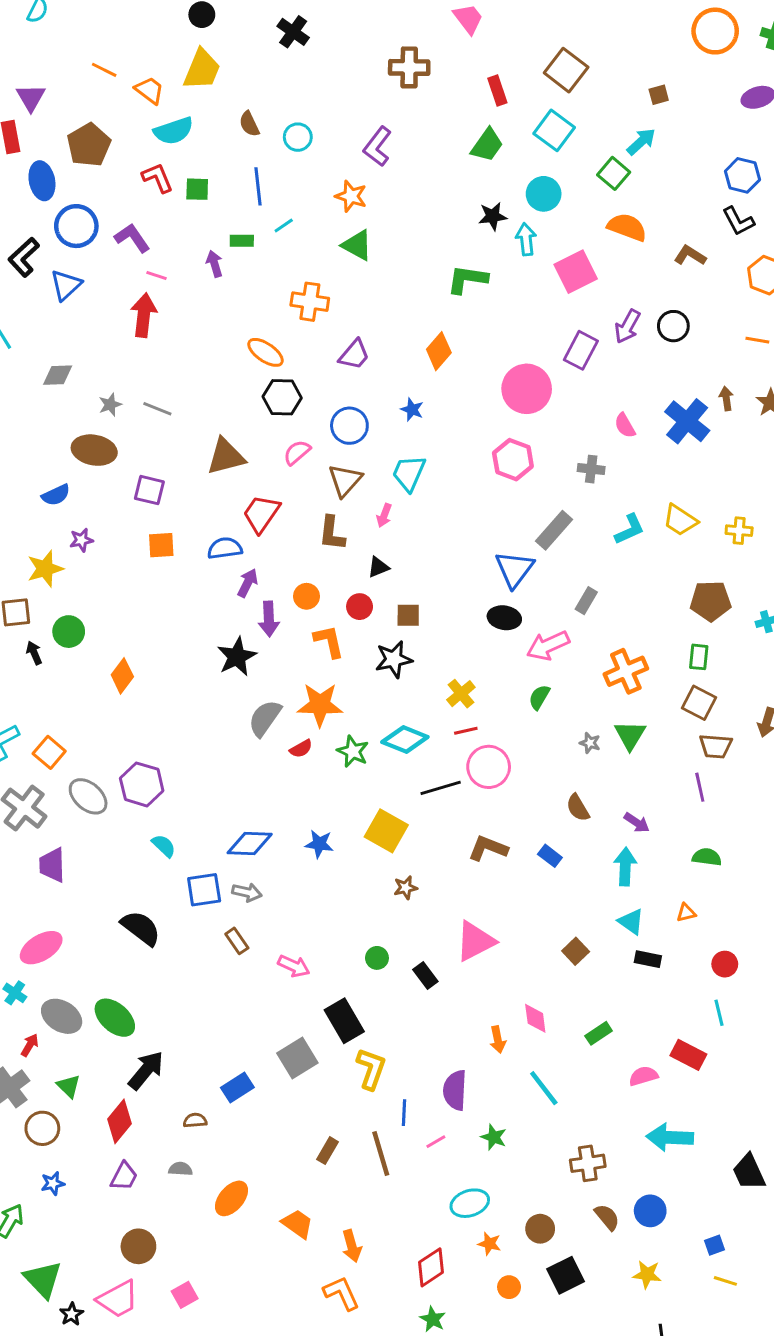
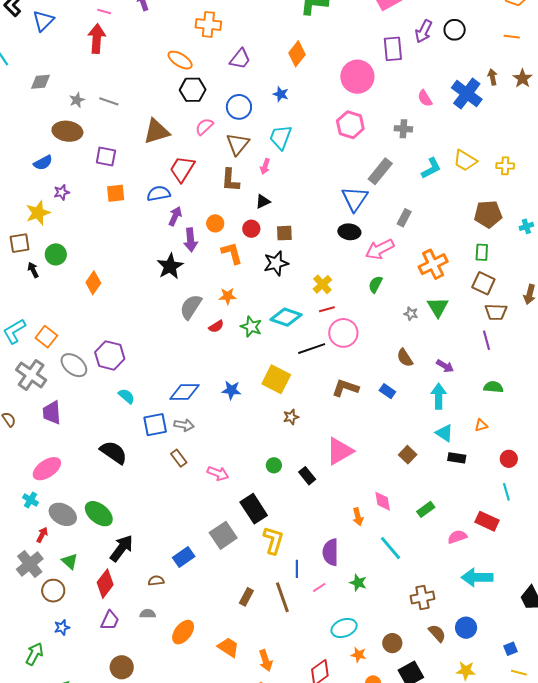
purple rectangle: (581, 350) -> (393, 49), turned -30
orange star: (320, 705) -> (228, 296), size x0.6

